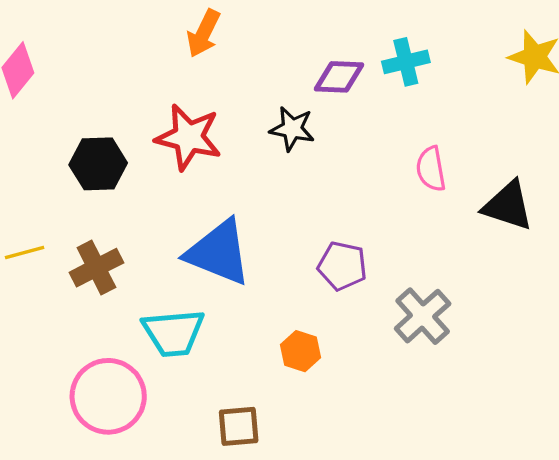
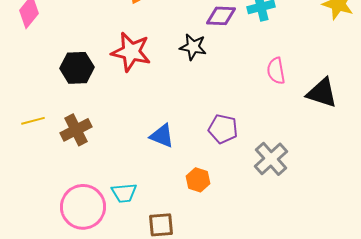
blue triangle: (219, 253) -> (162, 136), moved, size x0.6
cyan trapezoid: (173, 333) -> (124, 193), moved, size x0.7

